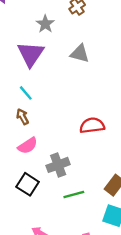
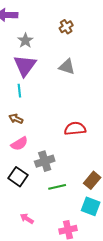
gray star: (45, 24) -> (25, 41), moved
cyan line: (26, 93) -> (19, 91), moved, turned 32
brown arrow: (22, 117) -> (16, 119), turned -40

